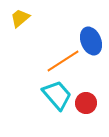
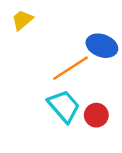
blue ellipse: (91, 41) -> (102, 46), turned -48

